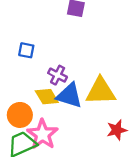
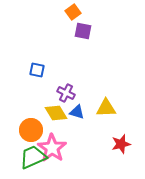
yellow triangle: (101, 91) -> (106, 108), size x0.7
blue triangle: (69, 96) -> (77, 112), size x0.6

